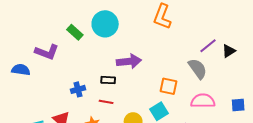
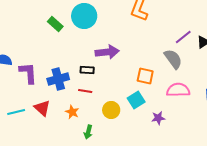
purple L-shape: (47, 52) -> (28, 73), moved, turned -115
blue cross: (78, 89) -> (58, 79), size x1.5

